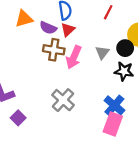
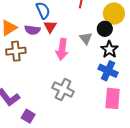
brown cross: (54, 50) -> (16, 51), moved
black star: (124, 71) -> (109, 49), turned -30
blue cross: (114, 105) -> (108, 71), moved

